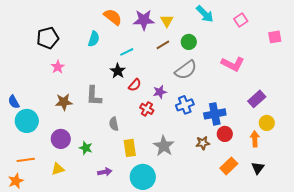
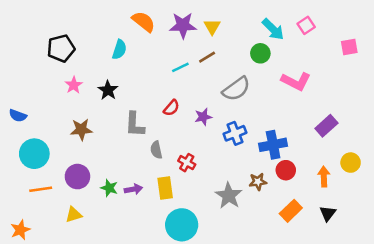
cyan arrow: (205, 14) -> (273, 29), moved
green circle: (189, 42) -> (260, 53), moved
cyan line: (127, 52) -> (180, 67), moved
black star: (118, 71) -> (108, 90), moved
gray L-shape: (94, 96) -> (135, 124), moved
blue semicircle: (14, 102) -> (18, 116), moved, turned -40
red cross: (147, 109) -> (187, 163), moved
yellow circle: (267, 123) -> (351, 163), moved
gray semicircle: (114, 124) -> (156, 150), moved
gray star: (164, 146) -> (229, 196), moved
orange line: (26, 160) -> (41, 189), moved
purple arrow: (105, 172) -> (133, 189), moved

